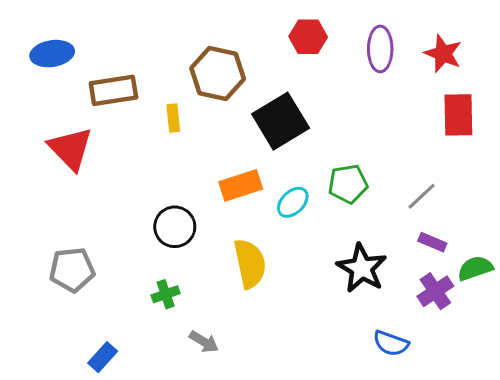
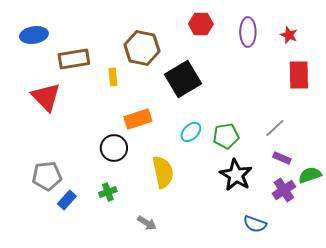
red star: (443, 54) -> (289, 35), size x0.7
green pentagon: (348, 184) -> (226, 136), moved
orange rectangle: (241, 185) -> (138, 119), moved
gray arrow: (204, 342) -> (147, 223), moved
blue rectangle: (103, 357) -> (67, 200), moved

